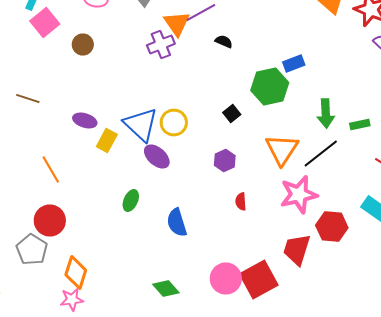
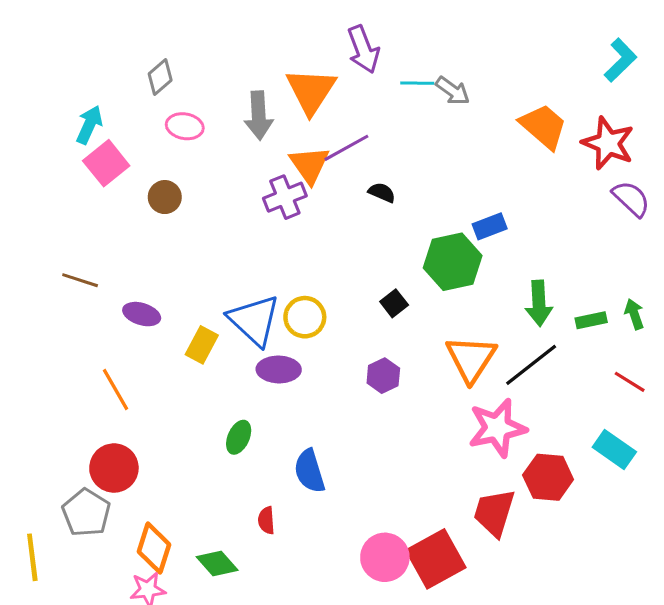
purple ellipse: (85, 120) -> (142, 314), moved
purple ellipse: (157, 156) -> (279, 369), turned -40
red semicircle: (241, 202) -> (266, 520), moved
green diamond: (166, 288) -> (217, 563), moved

